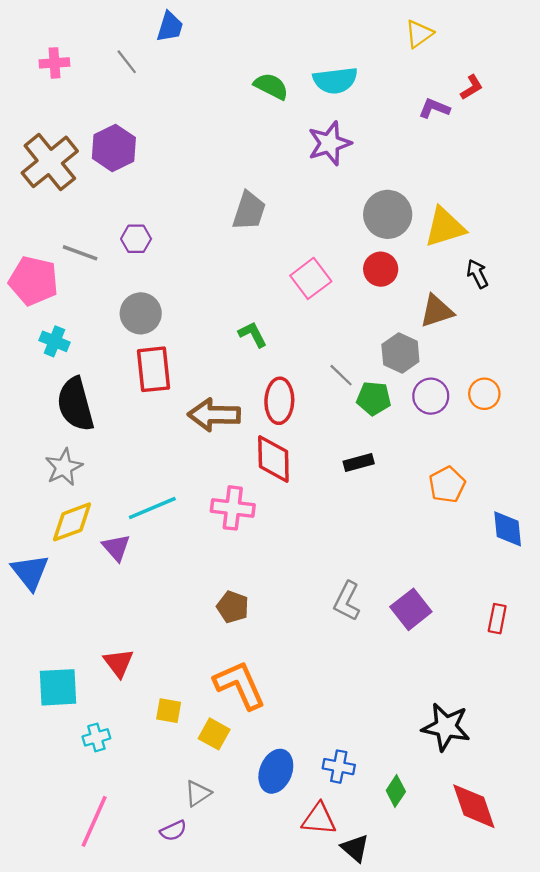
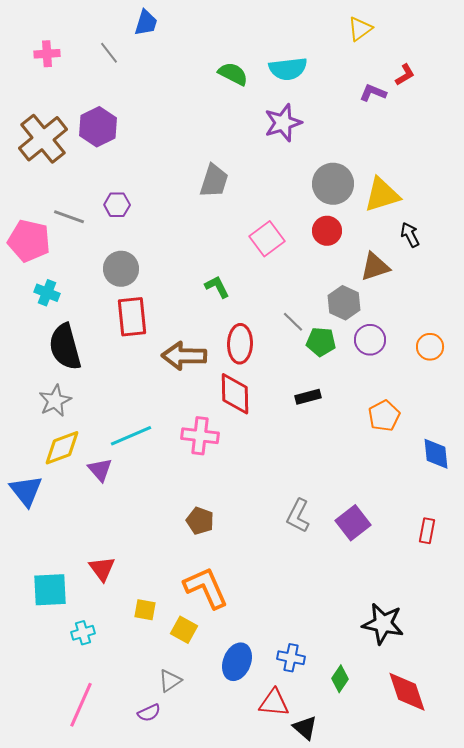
orange circle: (484, 394) -> (430, 347), moved

